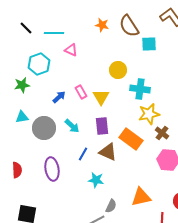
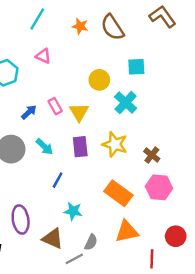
cyan line: (54, 33) -> (37, 19), moved, turned -60
cyan square: (149, 44) -> (136, 67), moved
cyan cross: (140, 89) -> (126, 103), turned 36
yellow star: (149, 114) -> (115, 144), moved, turned 30
orange rectangle: (131, 139) -> (118, 193), moved
brown triangle: (108, 152) -> (53, 239), moved
purple ellipse: (52, 169) -> (21, 220), moved

